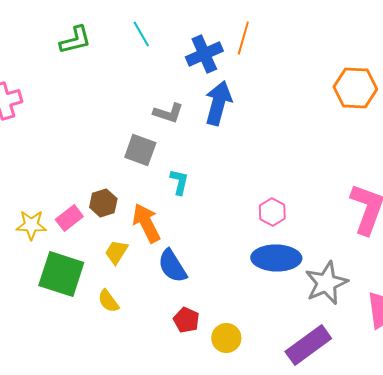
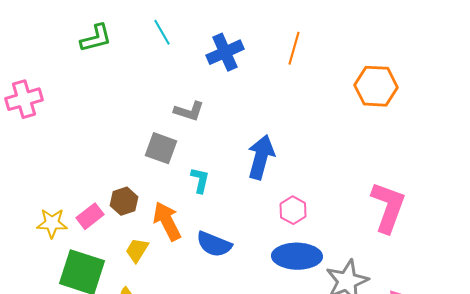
orange line: (243, 38) -> (294, 48), moved
blue arrow: (218, 103) -> (261, 157), moved
blue semicircle: (172, 266) -> (214, 244), moved, turned -36

